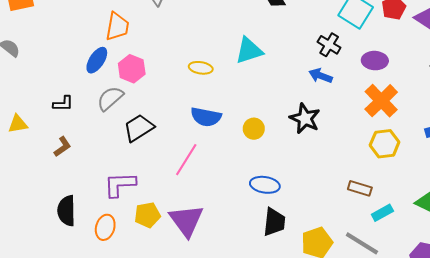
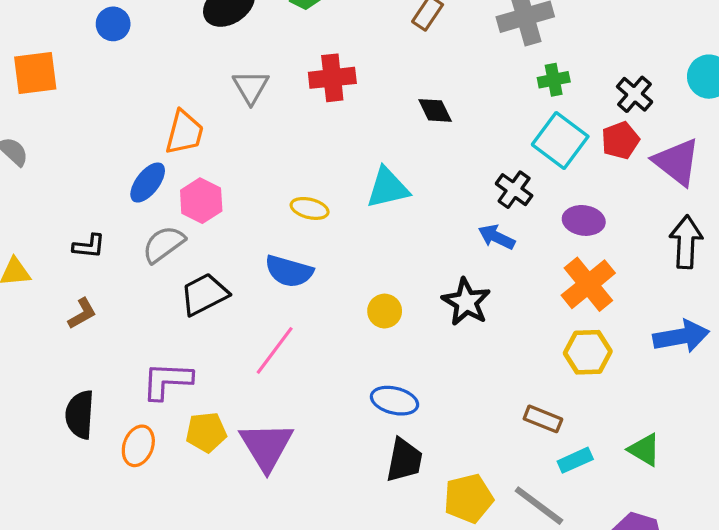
blue semicircle: (206, 117) -> (289, 271), moved

